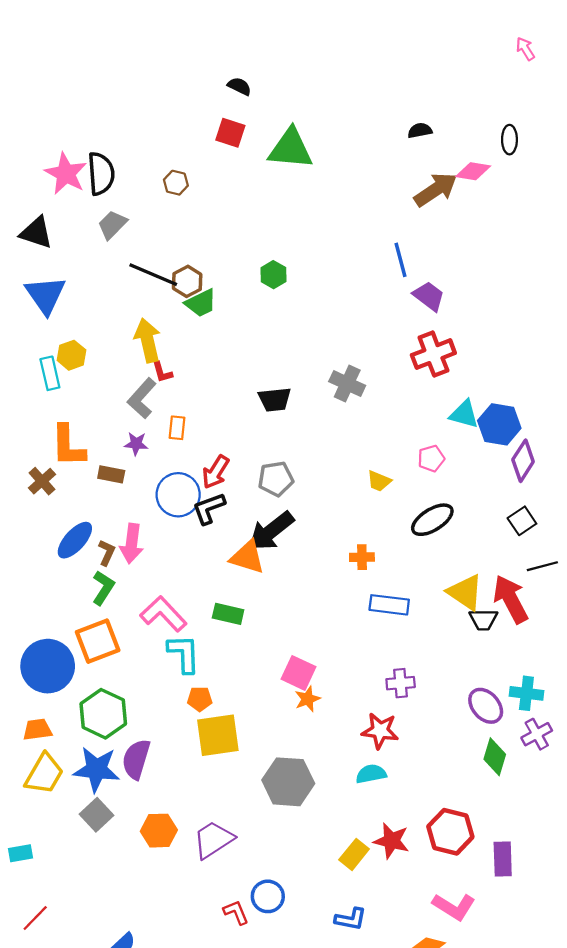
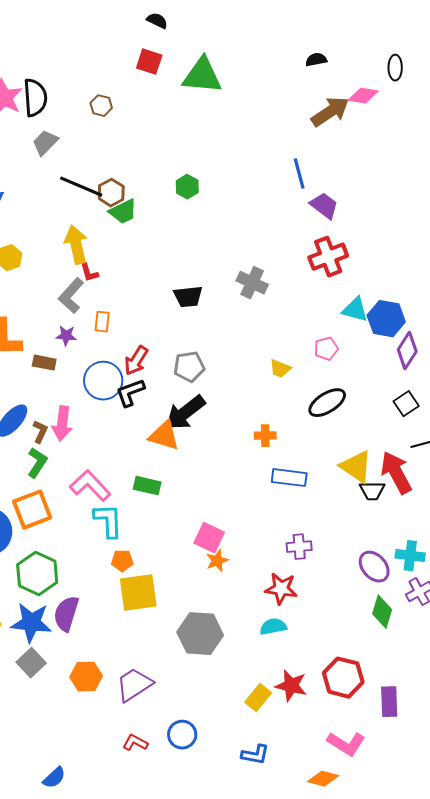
red L-shape: (236, 912) -> (135, 743), moved, turned -40

